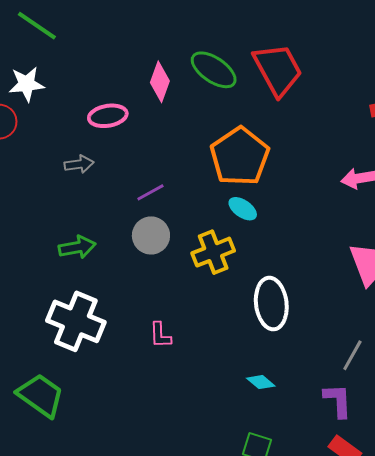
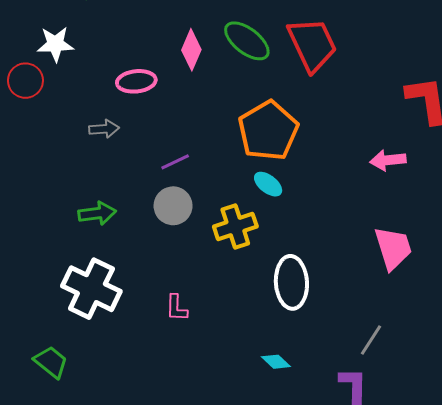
green trapezoid: (41, 395) -> (51, 362), size x0.7

